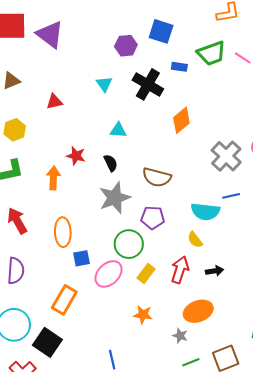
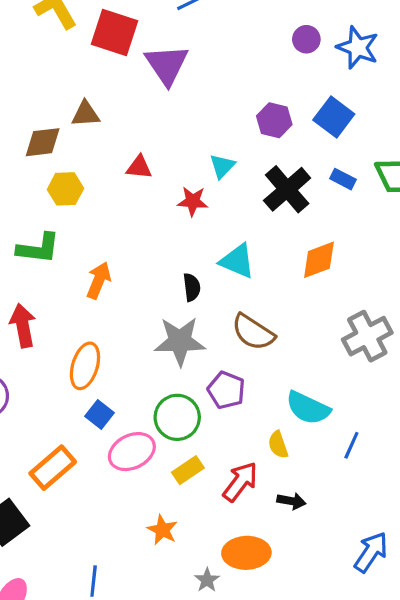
cyan triangle: (118, 130) -> (237, 261), moved, size x1.4
red star: (76, 156) -> (193, 201), moved, turned -30
blue line: (231, 196) -> (351, 445), moved, turned -72
blue square: (82, 258) -> (100, 414), turned 30

